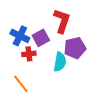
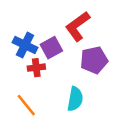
red L-shape: (62, 21) -> (78, 26), turned -145
cyan semicircle: (60, 62) -> (75, 99), moved

